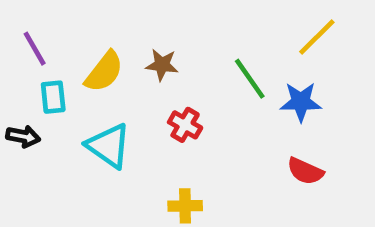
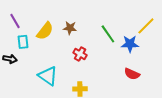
yellow line: (317, 37) -> (146, 26), moved
cyan triangle: (109, 146) -> (48, 76), moved

